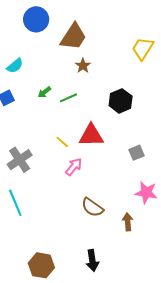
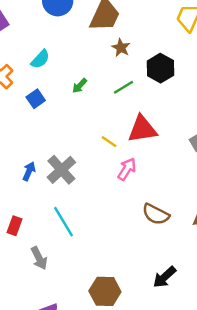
green line: (68, 98) -> (124, 87), moved
black hexagon: (121, 101) -> (160, 68), moved
black arrow: (92, 260) -> (164, 277), turned 65

